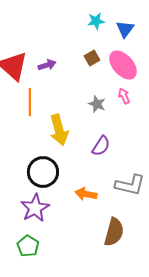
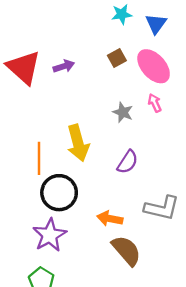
orange line: (30, 102) -> (39, 158), moved
brown semicircle: (114, 232) -> (126, 251), moved, turned -56

